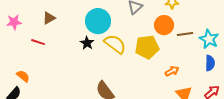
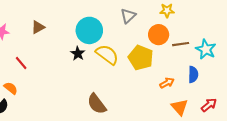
red line: (38, 42) -> (21, 63), moved, turned 32
yellow pentagon: (147, 47) -> (141, 58), turned 30
blue semicircle: (210, 63) -> (193, 74), moved

